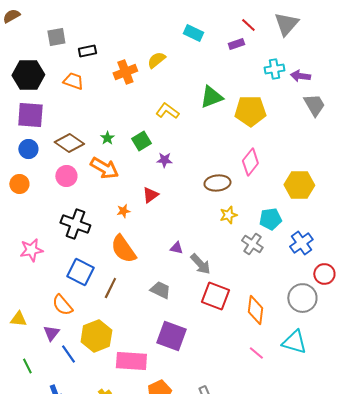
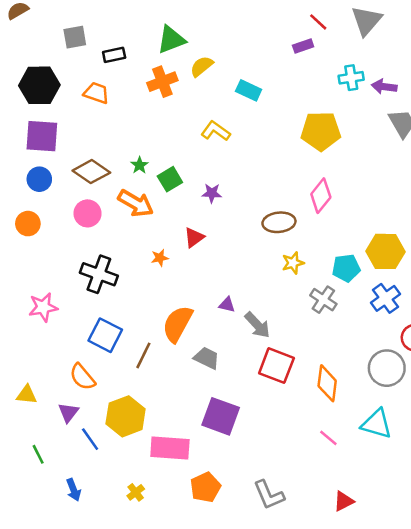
cyan rectangle: (193, 33) -> (249, 90), moved
green triangle: (211, 97) -> (171, 40), moved
green square: (141, 141) -> (170, 179), moved
yellow hexagon: (299, 185) -> (385, 251), moved
orange semicircle: (123, 249) -> (178, 324), moved, turned 64

